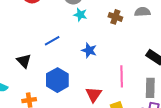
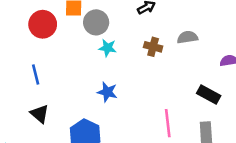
blue line: (52, 41) -> (36, 75), moved, turned -70
blue star: (89, 50) -> (107, 92), moved

